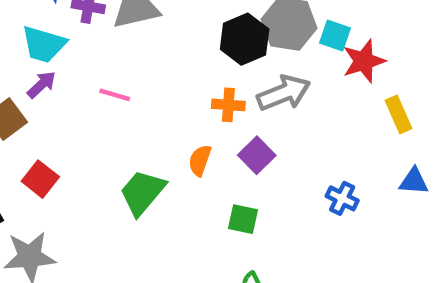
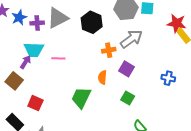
black hexagon: (245, 39) -> (92, 22), moved
cyan trapezoid: (44, 44) -> (34, 50), moved
red star: (364, 61) -> (177, 23), moved, turned -30
green square: (243, 219) -> (128, 98), turned 32

